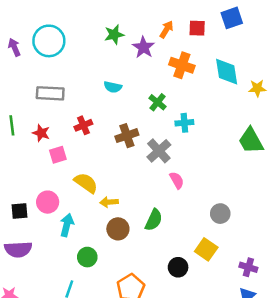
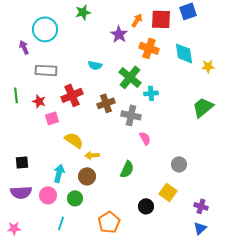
red square: (197, 28) -> (161, 19), size x1.5
green star: (114, 35) -> (83, 12), moved
purple arrow: (14, 47) -> (24, 47), moved
green cross: (158, 102) -> (130, 77), size x1.6
red cross: (83, 125) -> (72, 95), size x1.5
green trapezoid: (251, 141) -> (203, 107), turned 80
gray cross: (159, 151) -> (131, 115), turned -36
pink circle: (48, 202) -> (48, 195), moved
brown circle: (118, 229) -> (87, 176), moved

